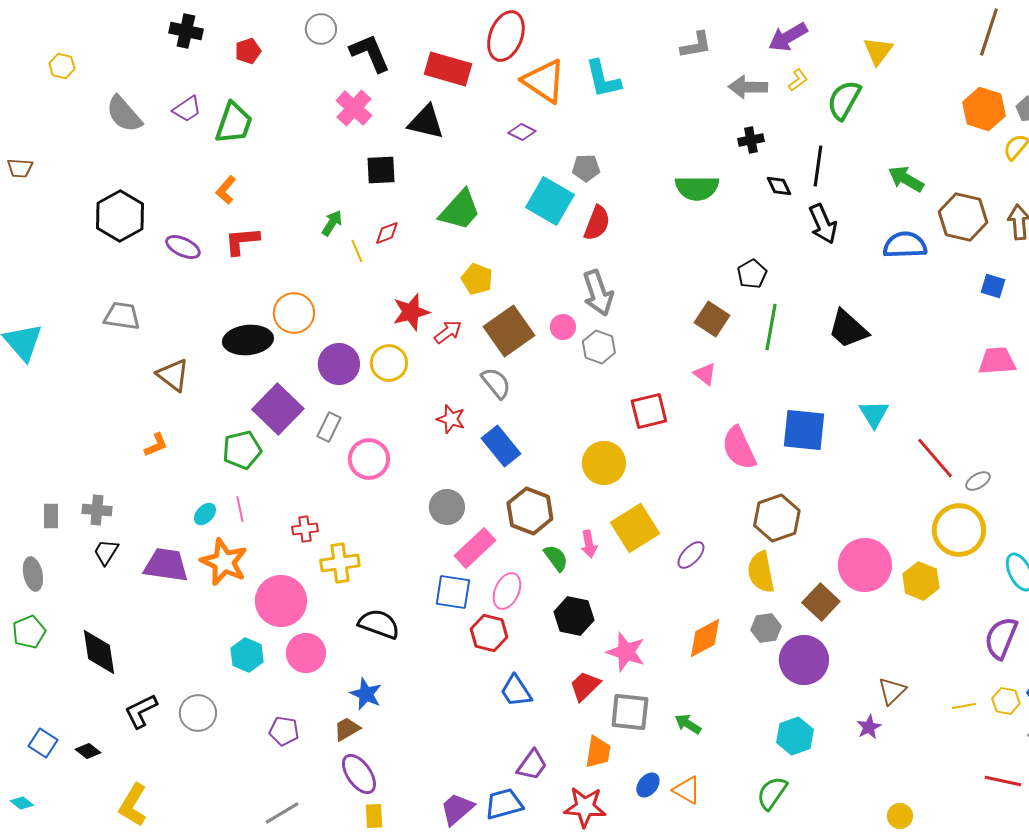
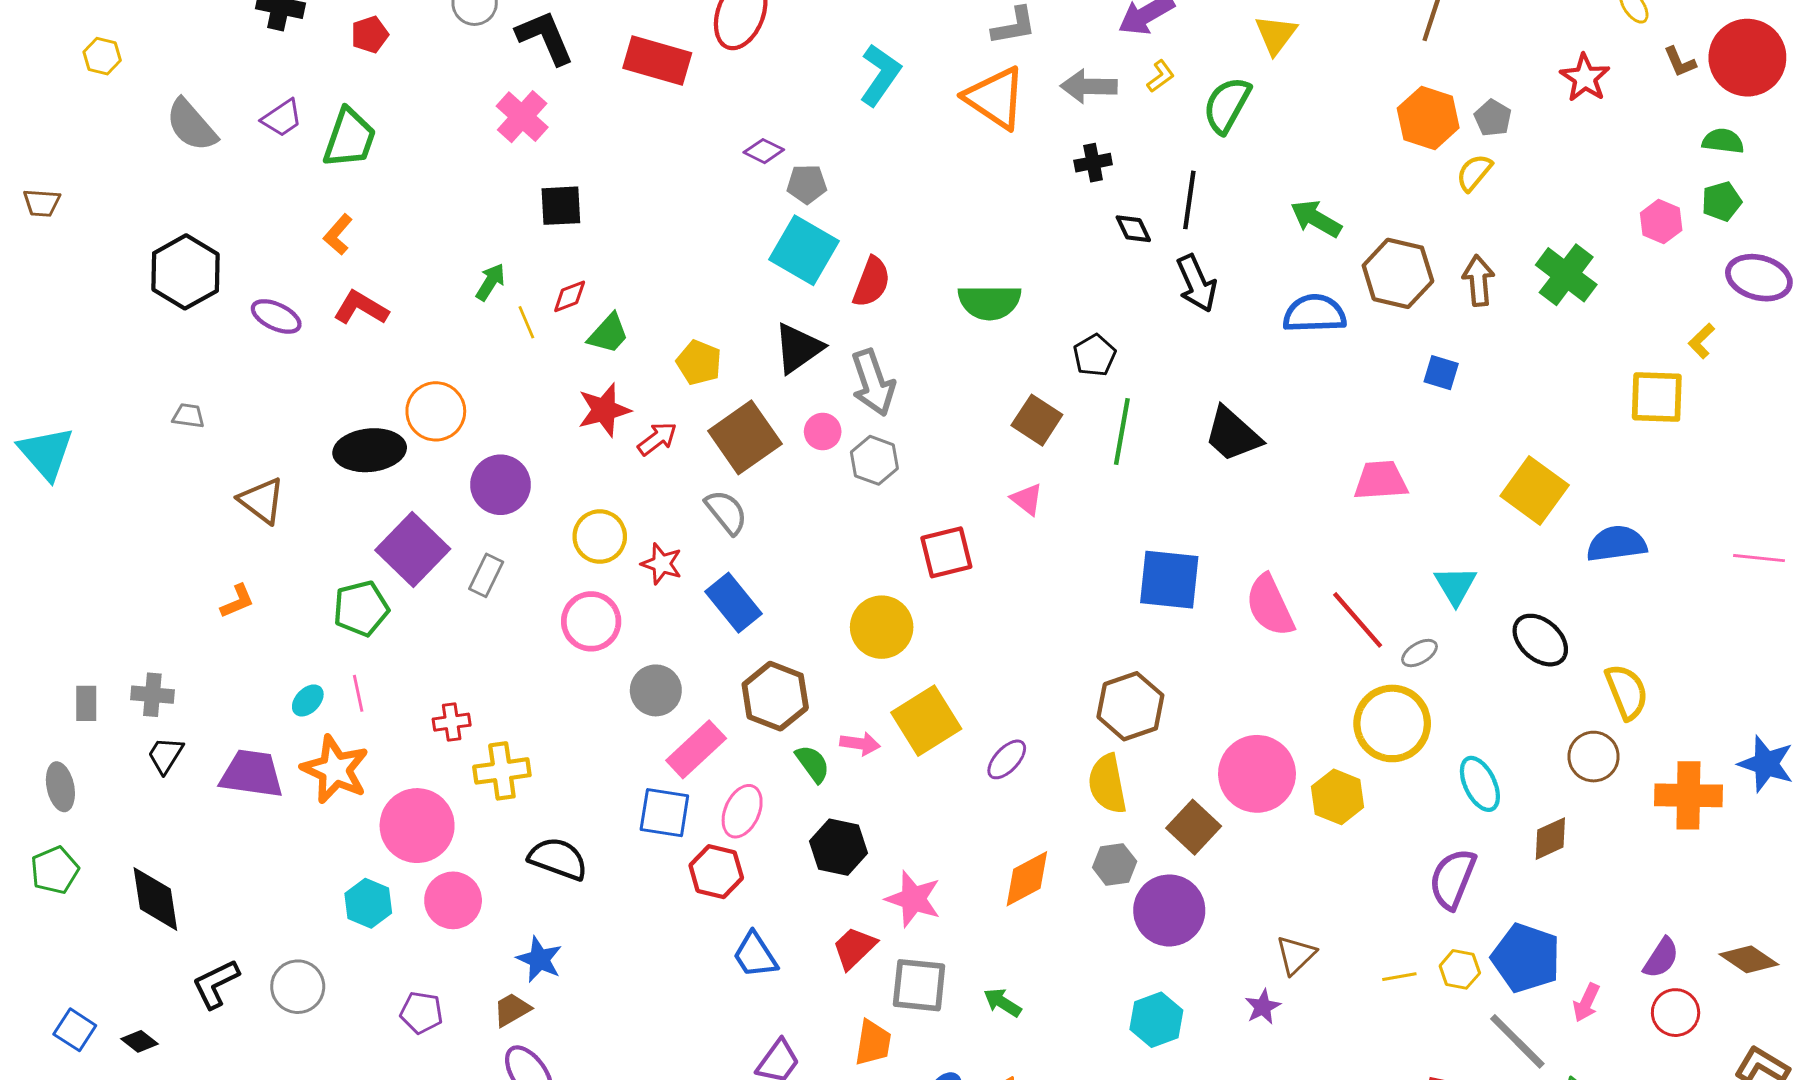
cyan L-shape: (603, 79) -> (880, 75), turned -132
orange triangle: (544, 81) -> (995, 98), moved
black triangle: (426, 122) -> (798, 348), moved, turned -48
gray pentagon: (586, 168) -> (807, 184), moved
green semicircle: (697, 188) -> (989, 302), moved
green trapezoid: (460, 210) -> (608, 334), moved, size x0.7
red L-shape: (242, 241) -> (361, 308), turned 36
gray trapezoid: (122, 316) -> (188, 416), size x0.6
pink trapezoid: (997, 361) -> (1381, 480), moved
yellow circle: (389, 363) -> (600, 537), moved
cyan triangle: (874, 414) -> (1455, 585), moved
pink semicircle: (739, 448) -> (1270, 606), moved
pink circle: (369, 459) -> (591, 621), moved
pink arrow: (589, 544) -> (860, 744), turned -72

